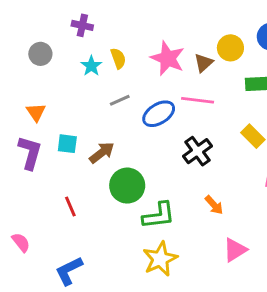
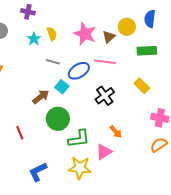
gray line: (120, 100) -> (53, 62), turned 40
cyan square: (67, 144) -> (62, 87), moved, turned 32
pink triangle: (235, 250) -> (104, 152), moved
yellow star: (160, 259) -> (80, 168), turned 30
blue L-shape: (69, 271) -> (38, 172), moved

